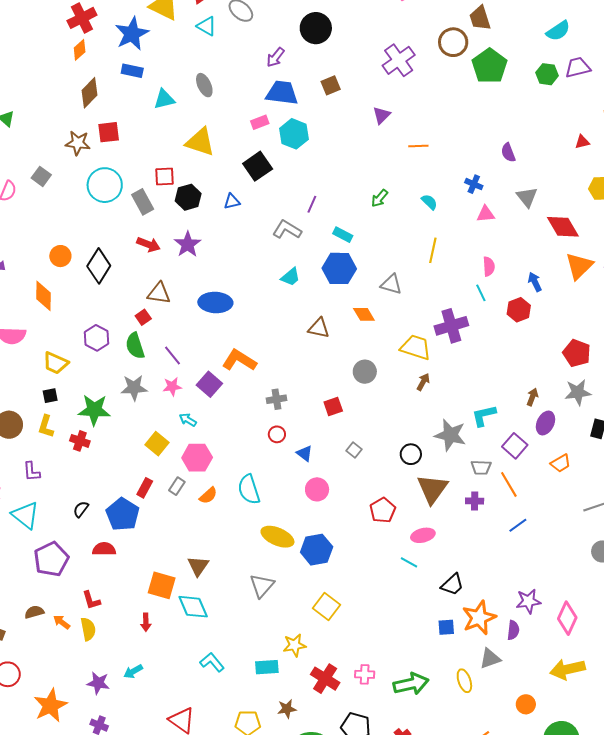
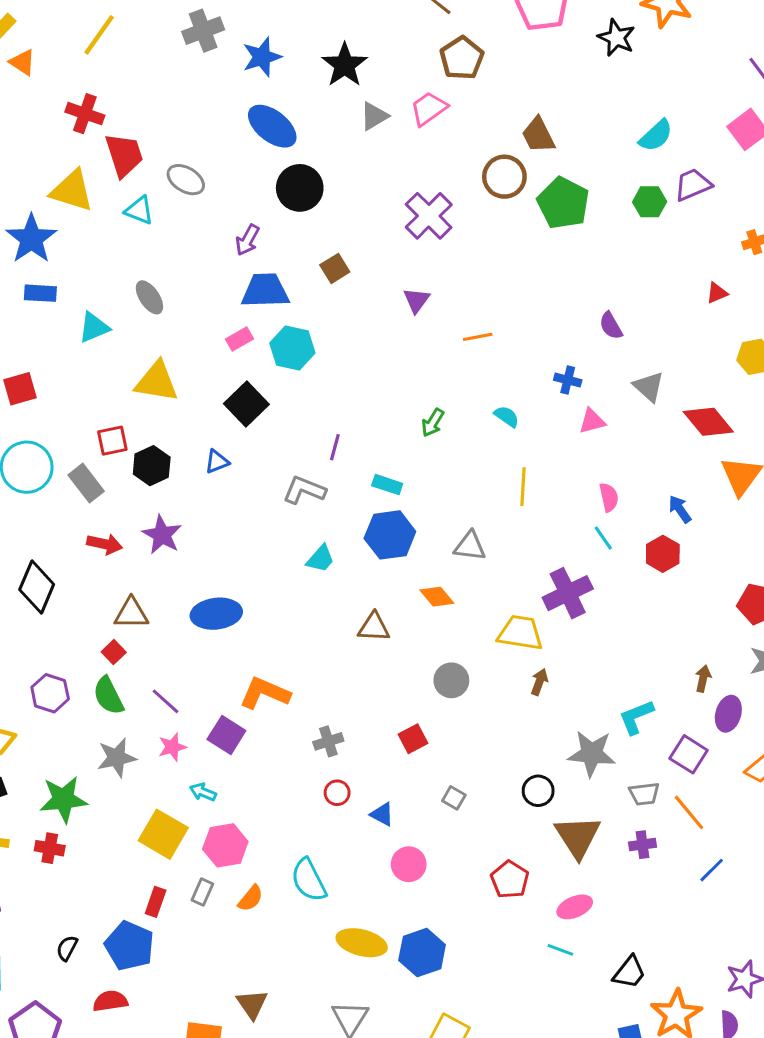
yellow square: (157, 444) -> (163, 834), size x1.4

